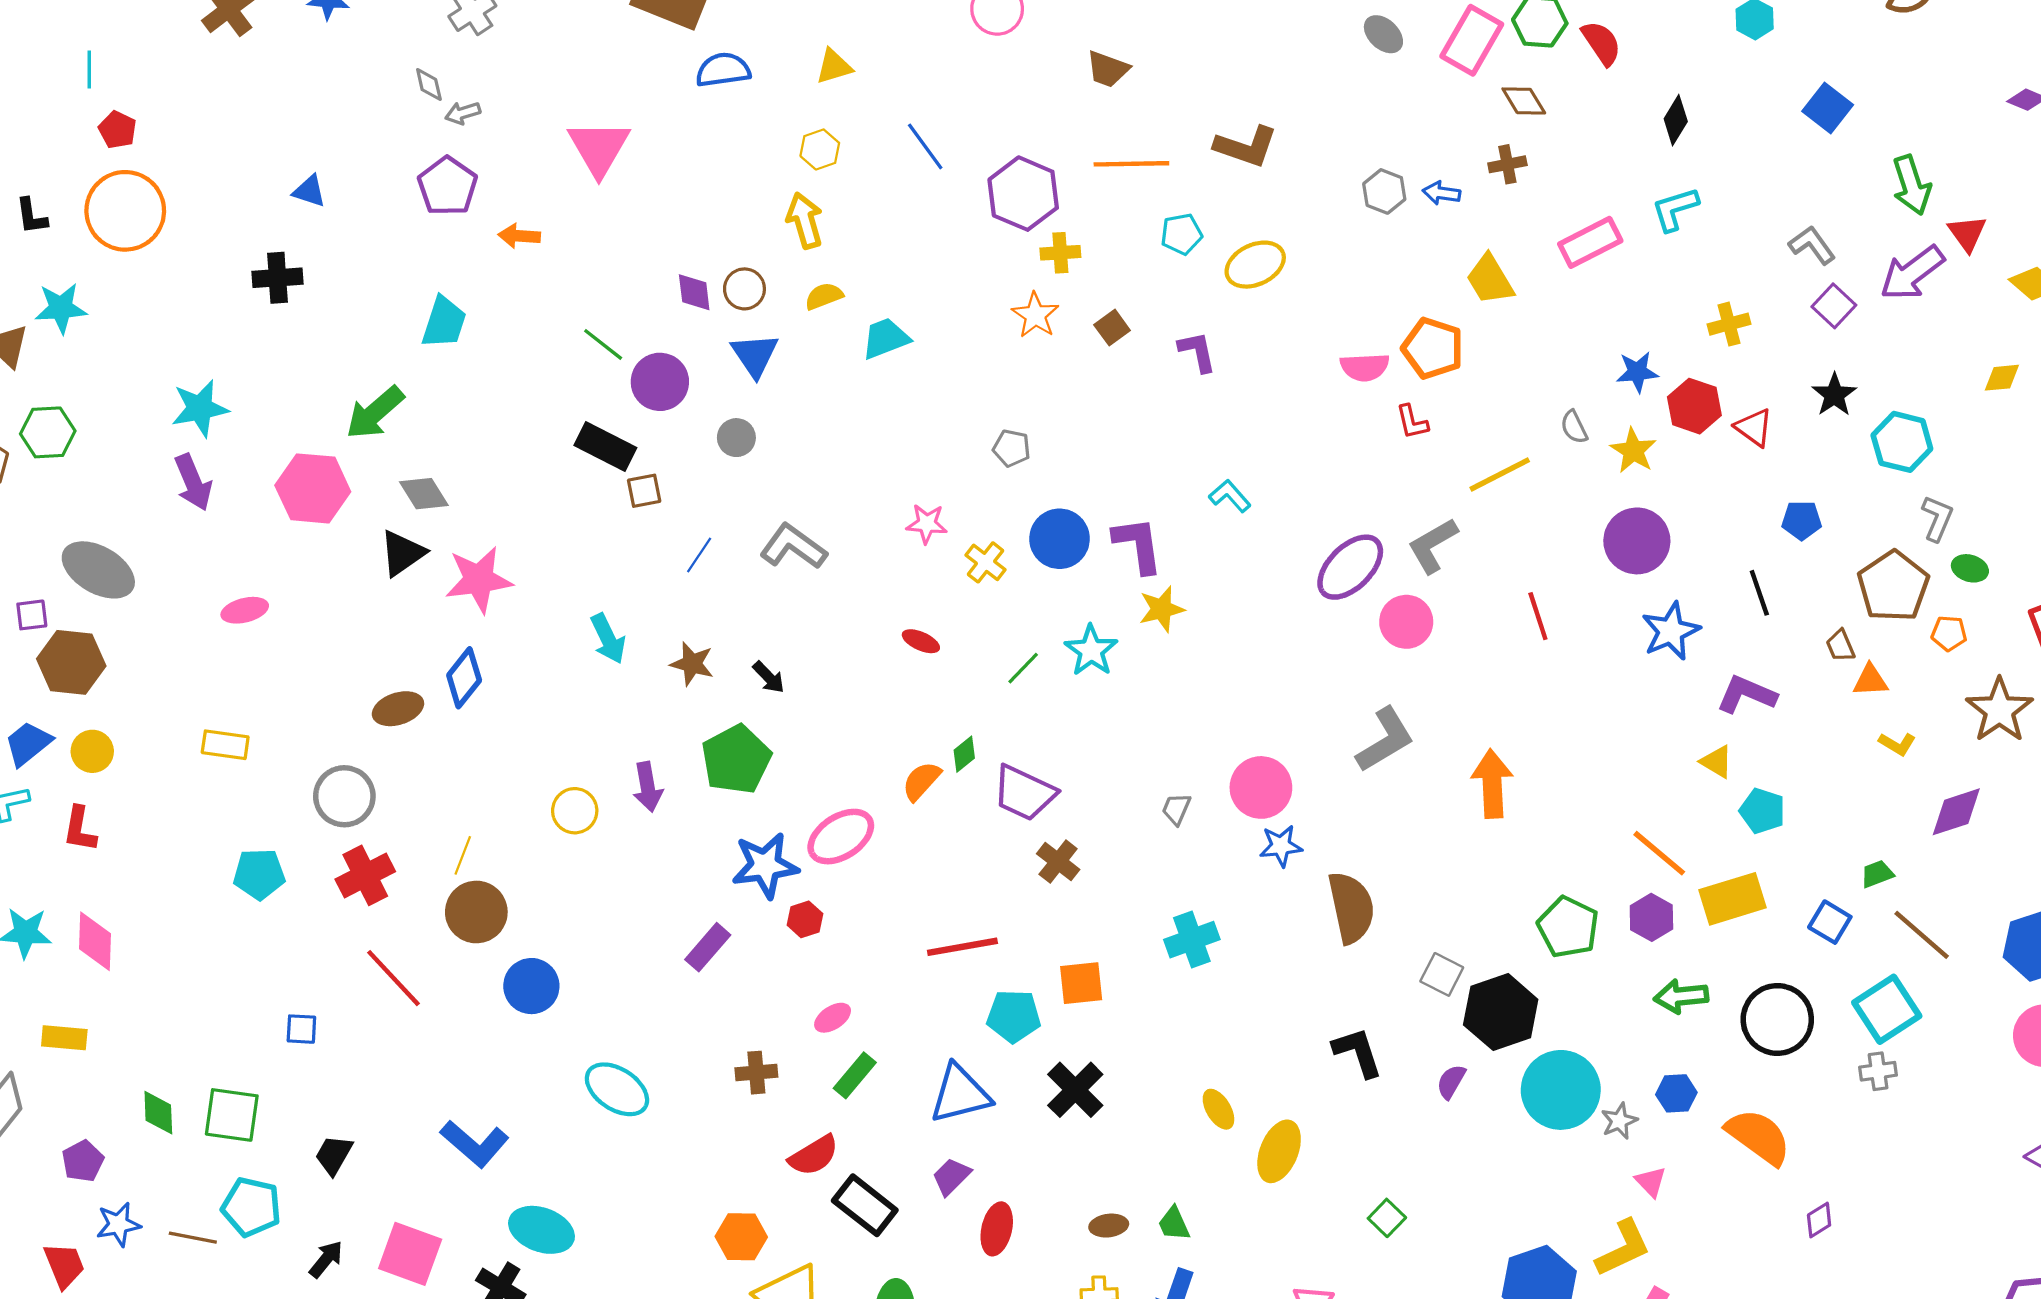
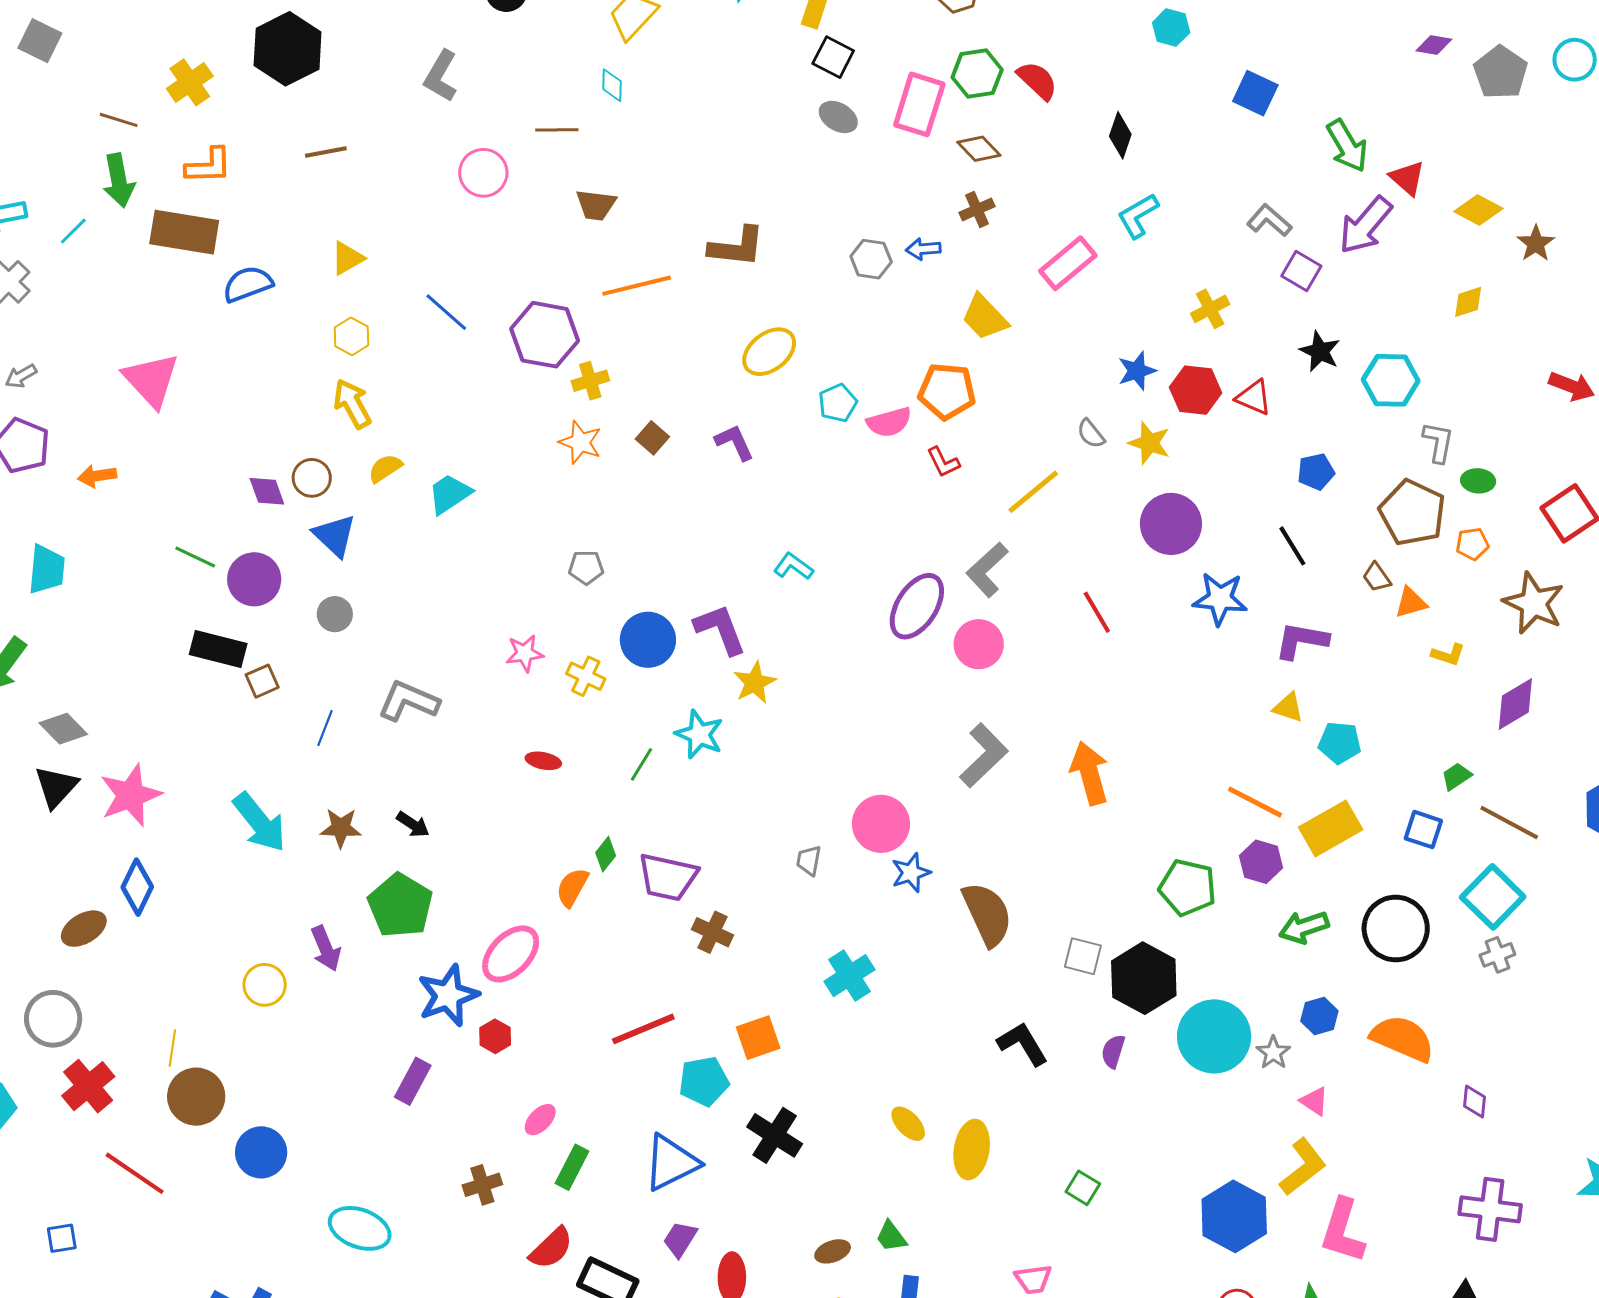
cyan pentagon: (1181, 234) -> (838, 403), moved
blue star: (1671, 631) -> (1220, 599), turned -30
cyan arrow: (608, 639) -> (260, 822), size x1.4
purple diamond: (1819, 1220) -> (1474, 1101), turned -40

